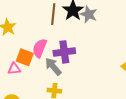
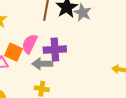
gray arrow: (53, 67) -> (42, 64), turned -54

